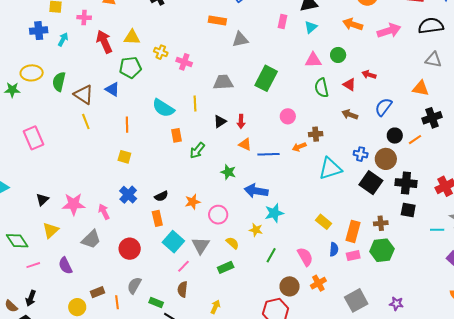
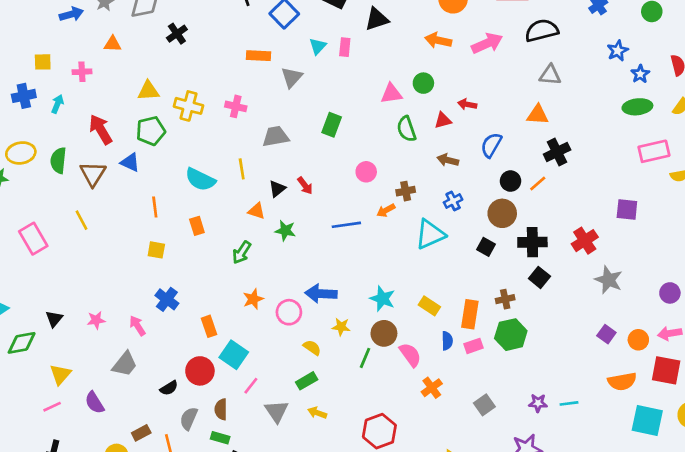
cyan triangle: (311, 27) -> (318, 46), moved
gray triangle: (240, 39) -> (292, 77), turned -30
red arrow: (104, 42) -> (101, 129), moved
yellow cross: (161, 52) -> (188, 106), size x1.5
pink cross: (184, 62) -> (236, 106), moved
green rectangle: (266, 78) -> (332, 125), size x0.7
red triangle: (349, 85) -> (443, 120), turned -40
brown triangle: (84, 95) -> (93, 174), turned 35
red arrow: (241, 121) -> (305, 186), turned -32
yellow line: (86, 122) -> (81, 220), moved
orange rectangle: (177, 135) -> (197, 226), moved
orange triangle: (245, 144) -> (257, 211), moved
green arrow: (197, 150) -> (242, 252), moved
blue cross: (361, 154) -> (453, 201), moved, turned -32
green star: (228, 172) -> (285, 231), moved
black square: (371, 183) -> (486, 247), size x0.6
blue arrow: (256, 191) -> (321, 294), moved
black semicircle: (161, 196) -> (169, 388), moved
pink star: (74, 204) -> (96, 320), size x0.6
black square: (408, 210) -> (539, 277), turned 35
cyan star: (274, 213) -> (382, 299), moved, turned -30
yellow triangle: (51, 230) -> (60, 374), moved
cyan line: (437, 230) -> (569, 403), moved
green diamond: (17, 241) -> (22, 343), moved, turned -60
gray triangle: (201, 245) -> (276, 411), moved
red circle: (130, 249) -> (200, 371), moved
brown circle: (290, 286) -> (384, 333), moved
brown semicircle: (183, 289) -> (221, 409), moved
gray square: (356, 300) -> (484, 405), size x0.7
yellow arrow: (215, 307) -> (317, 413), moved, turned -88

